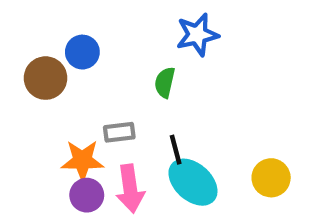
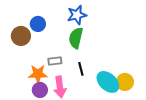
blue star: (197, 35) -> (77, 15), moved
green semicircle: (165, 82) -> (76, 38), size x1.5
cyan ellipse: (193, 182) -> (108, 82), moved

